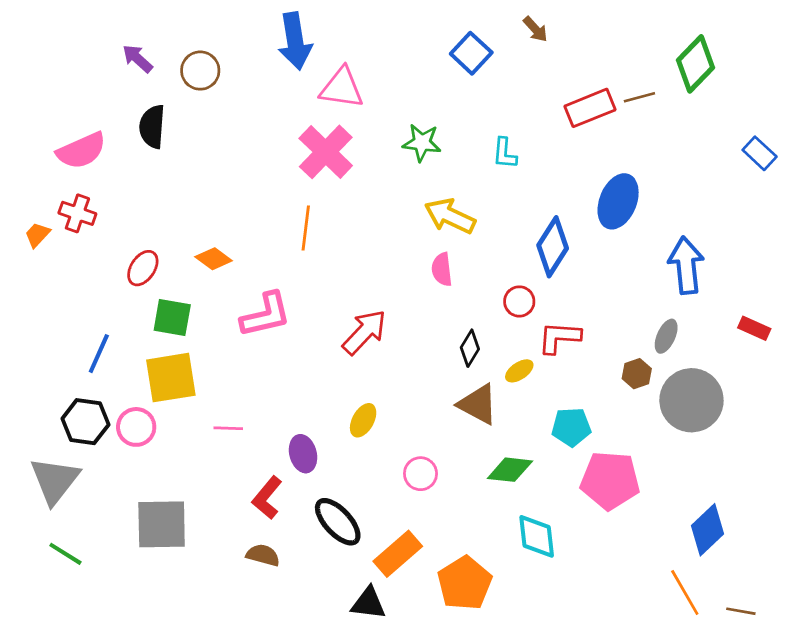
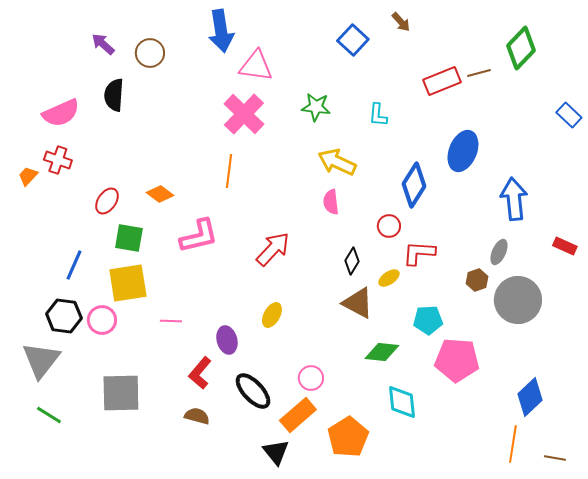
pink circle: (420, 474) -> (311, 378), moved
orange line: (685, 592) -> (513, 444), turned 39
black triangle: (368, 603) -> (276, 452), turned 44

